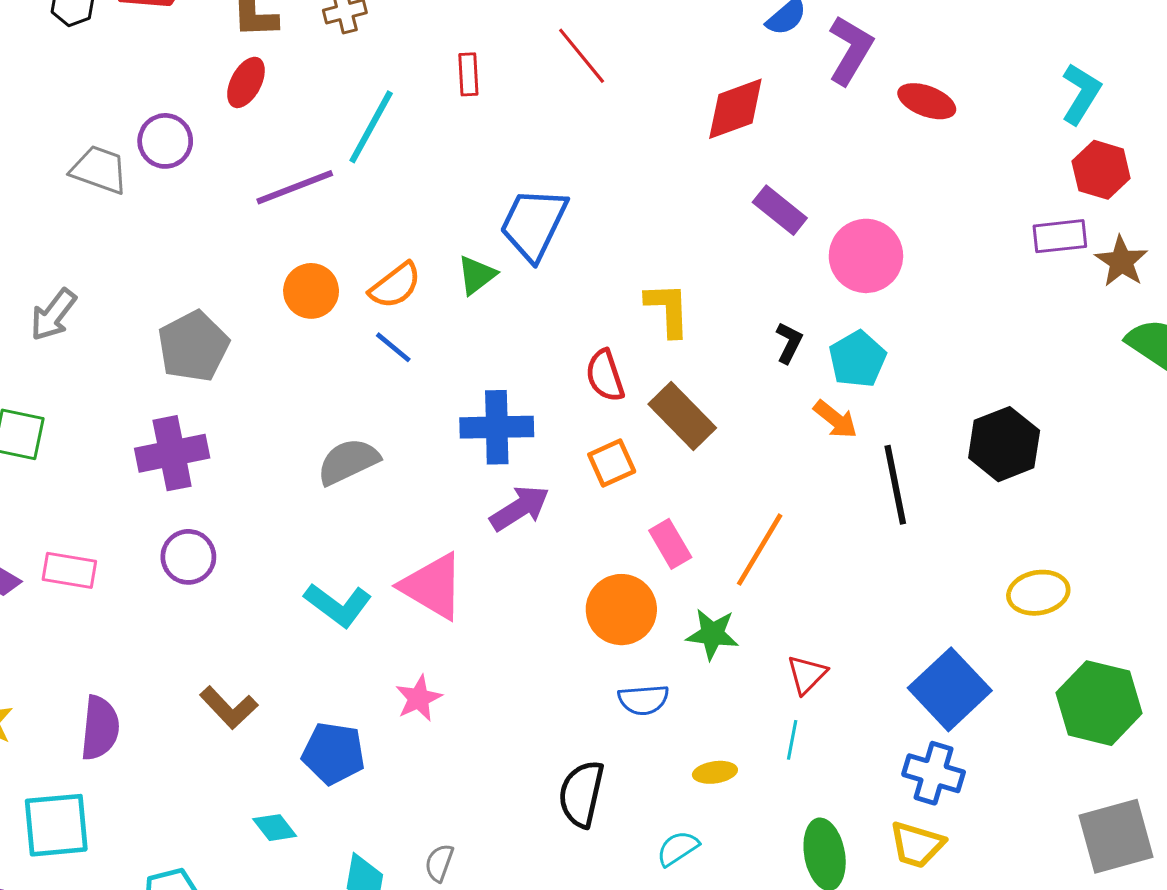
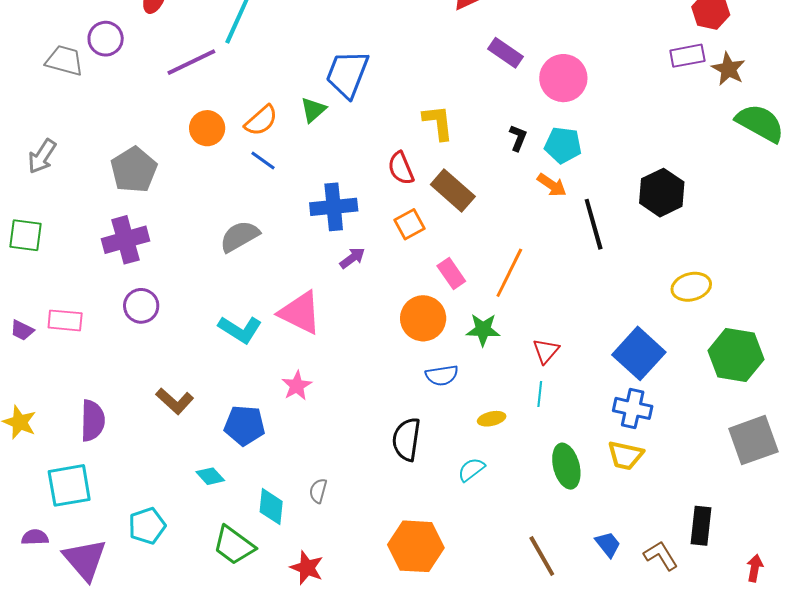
cyan pentagon: (857, 359) -> (563, 145), turned -30
purple arrow: (520, 508) -> (352, 258), size x0.7

